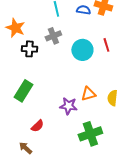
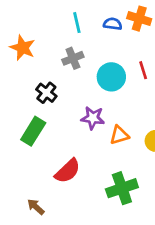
black cross: (29, 49) -> (46, 93), moved, turned 35
purple star: (68, 106) -> (93, 118), moved
red semicircle: (37, 126) -> (68, 171), moved, size x1.5

